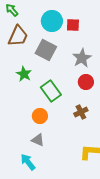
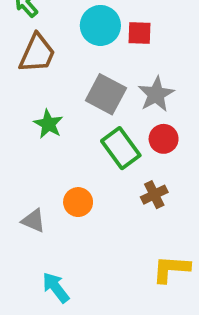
gray square: (46, 50) -> (106, 94), moved
green rectangle: (51, 91) -> (121, 148), moved
gray triangle: (38, 140) -> (33, 221), moved

